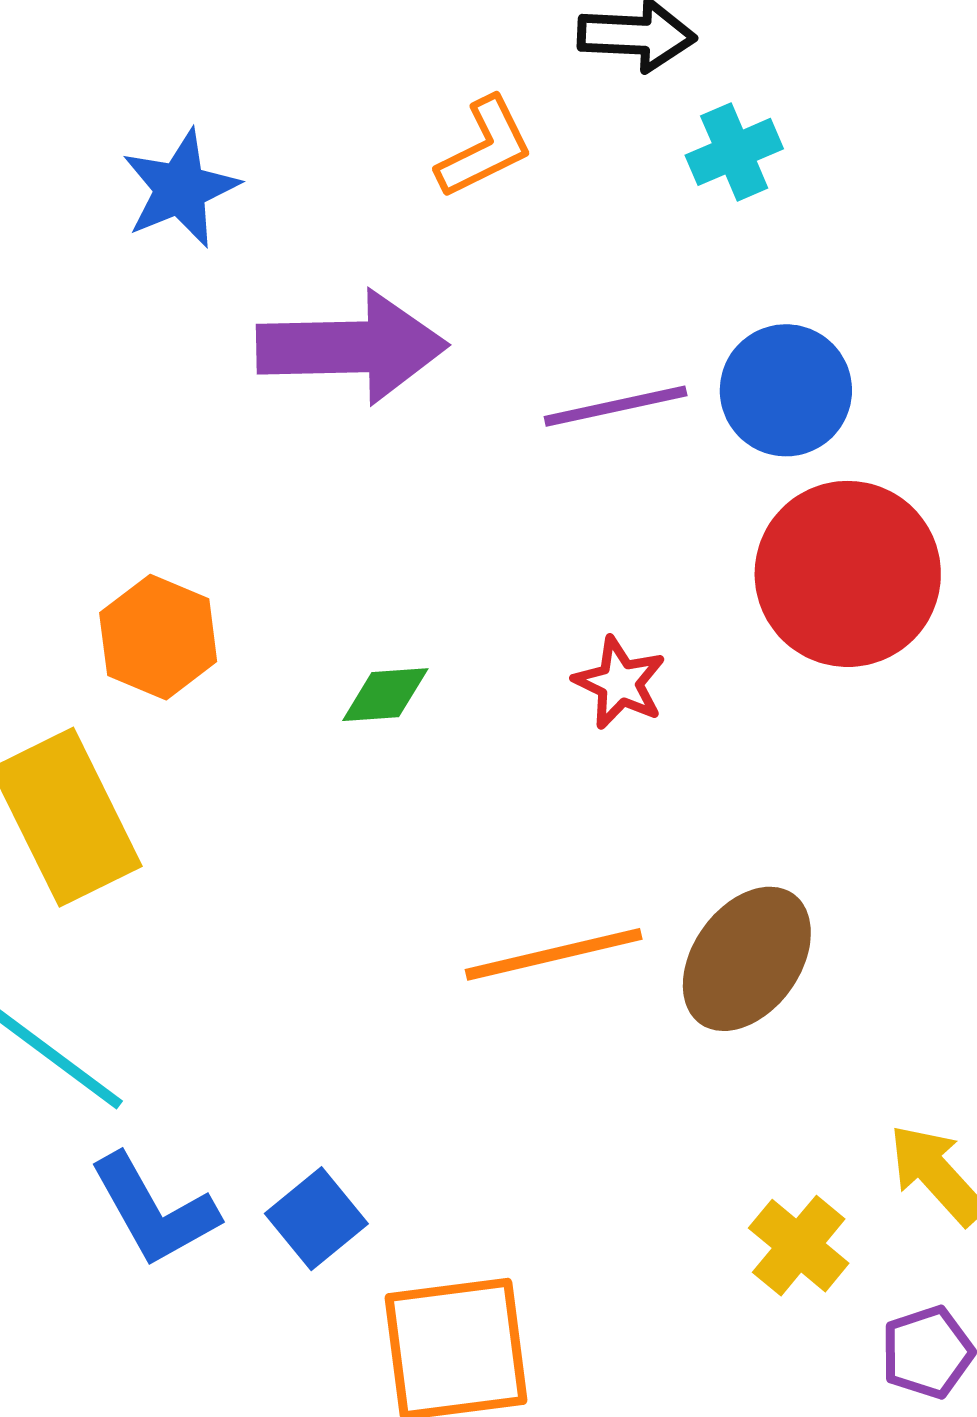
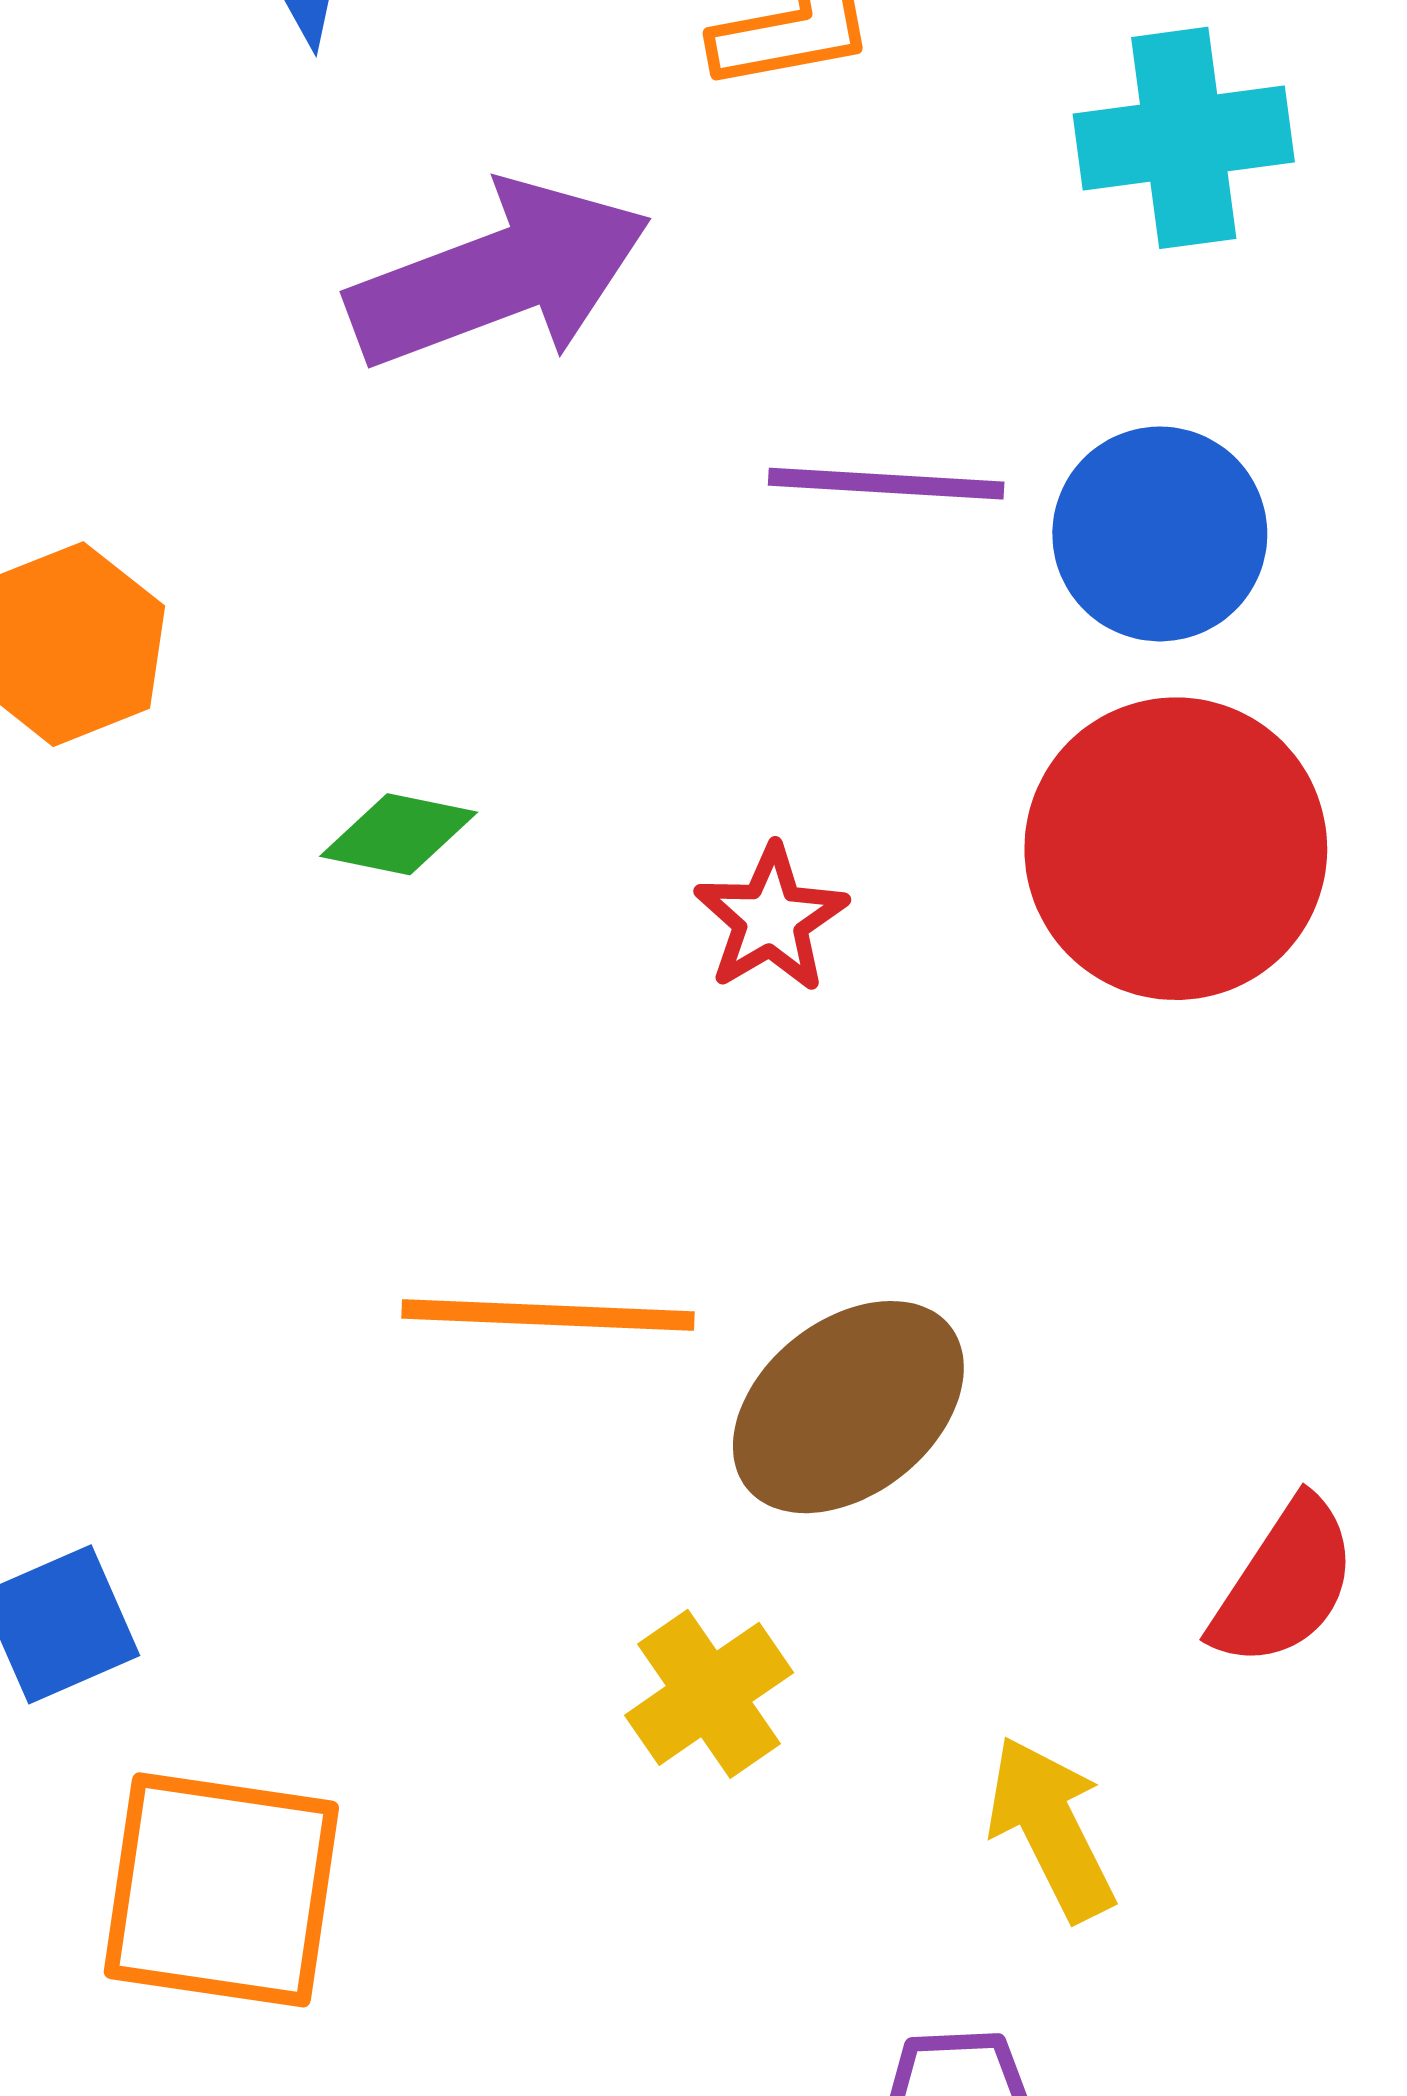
cyan cross: (734, 152) -> (1184, 138), size x1.4
purple arrow: (352, 347) -> (499, 275), turned -35
yellow cross: (799, 1246) -> (709, 1694), moved

